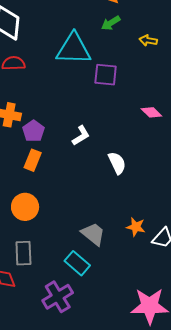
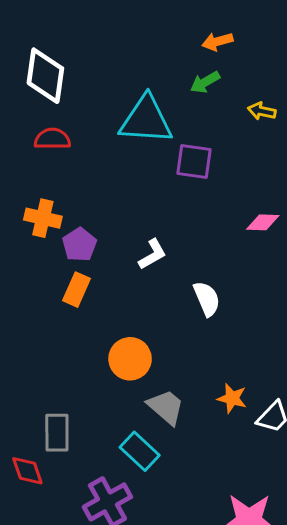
pink diamond: (151, 112) -> (263, 222), turned -45
orange circle: (25, 207) -> (130, 359), moved

